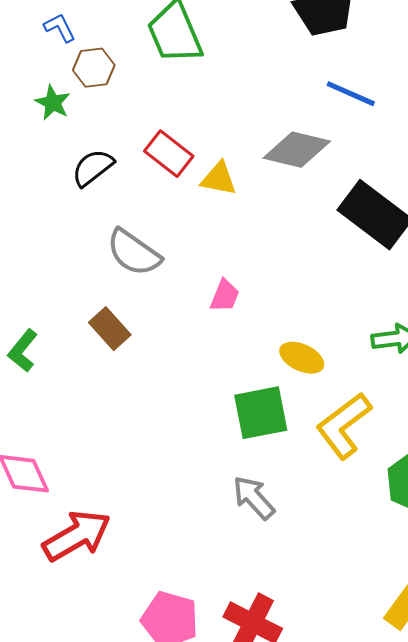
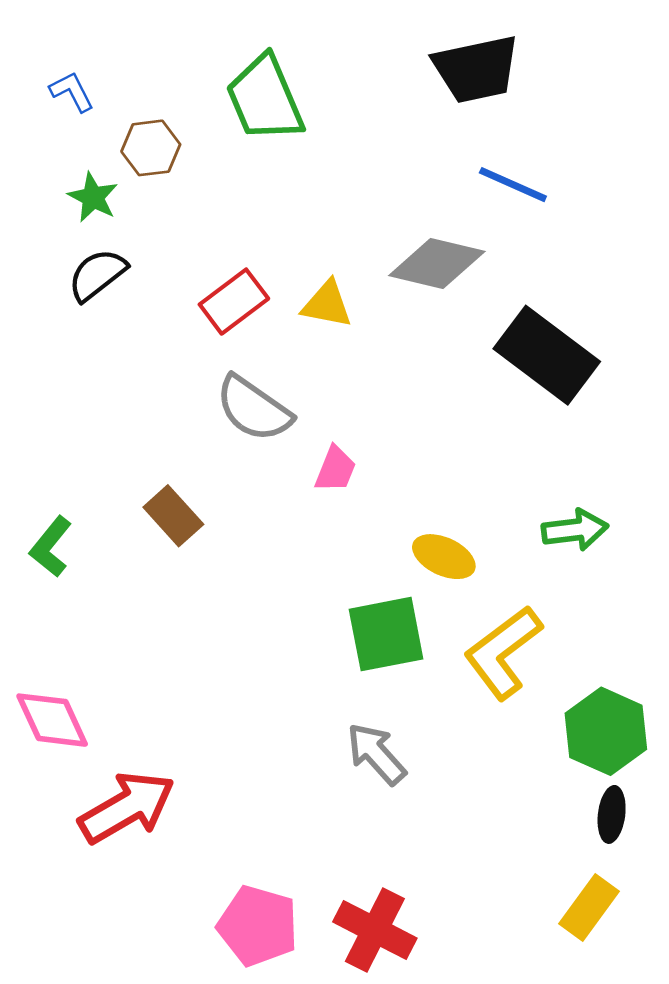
blue L-shape: (60, 28) -> (72, 92), moved
red rectangle: (169, 154) -> (234, 302), moved, turned -75
black semicircle: (93, 168) -> (97, 275), moved
gray semicircle: (134, 253) -> (254, 409), moved

